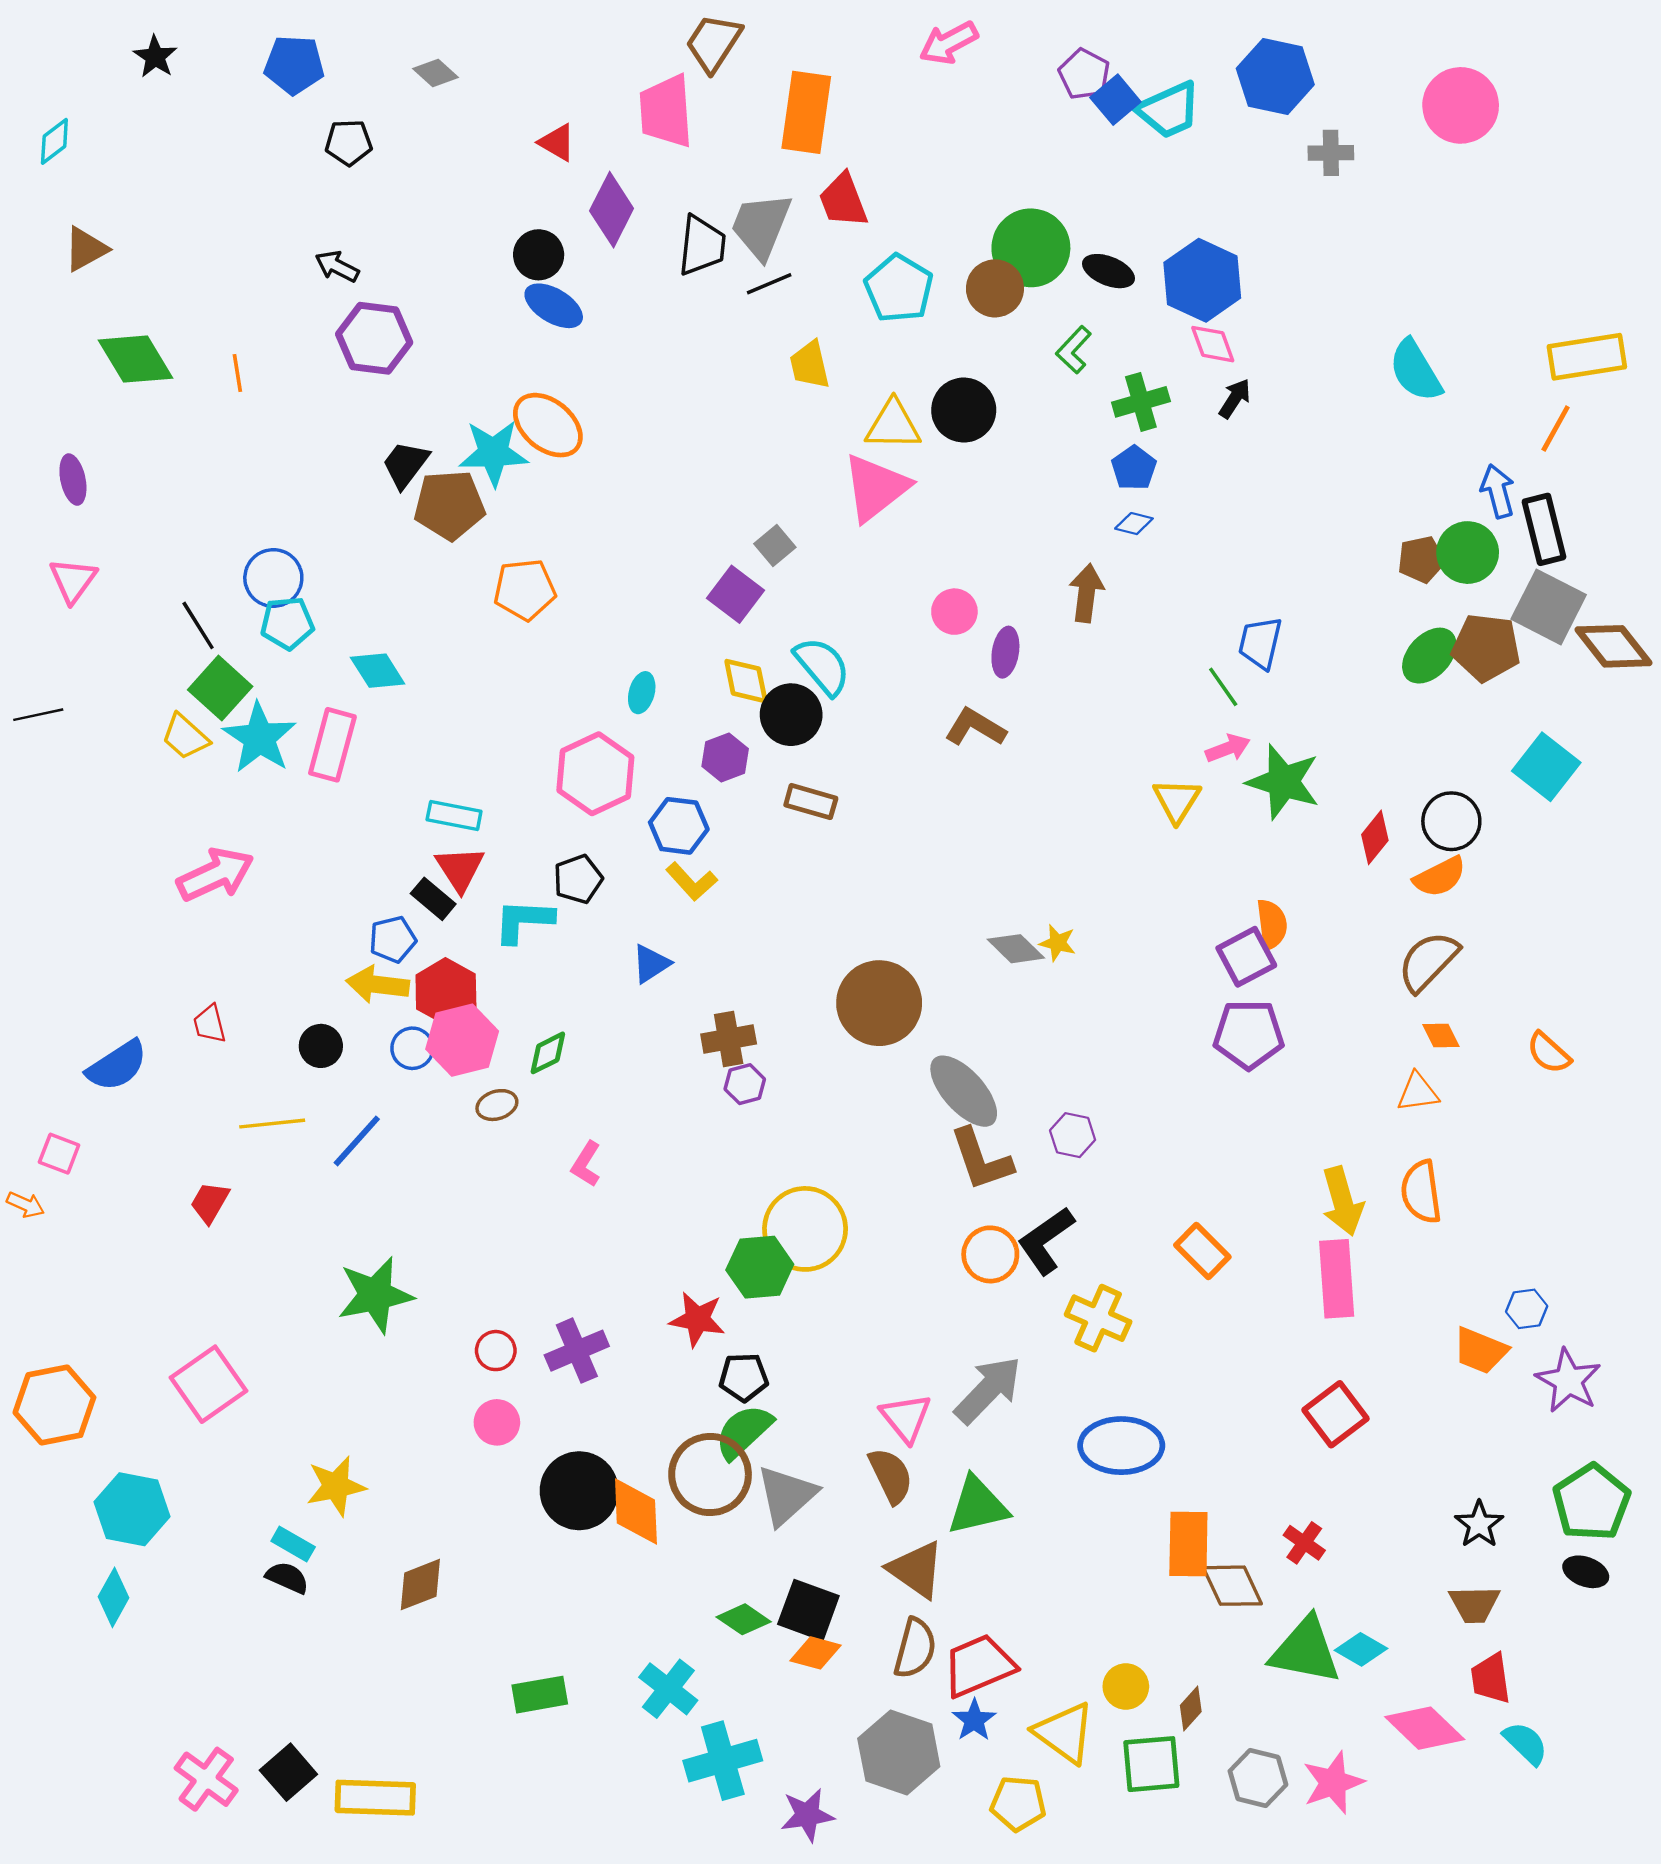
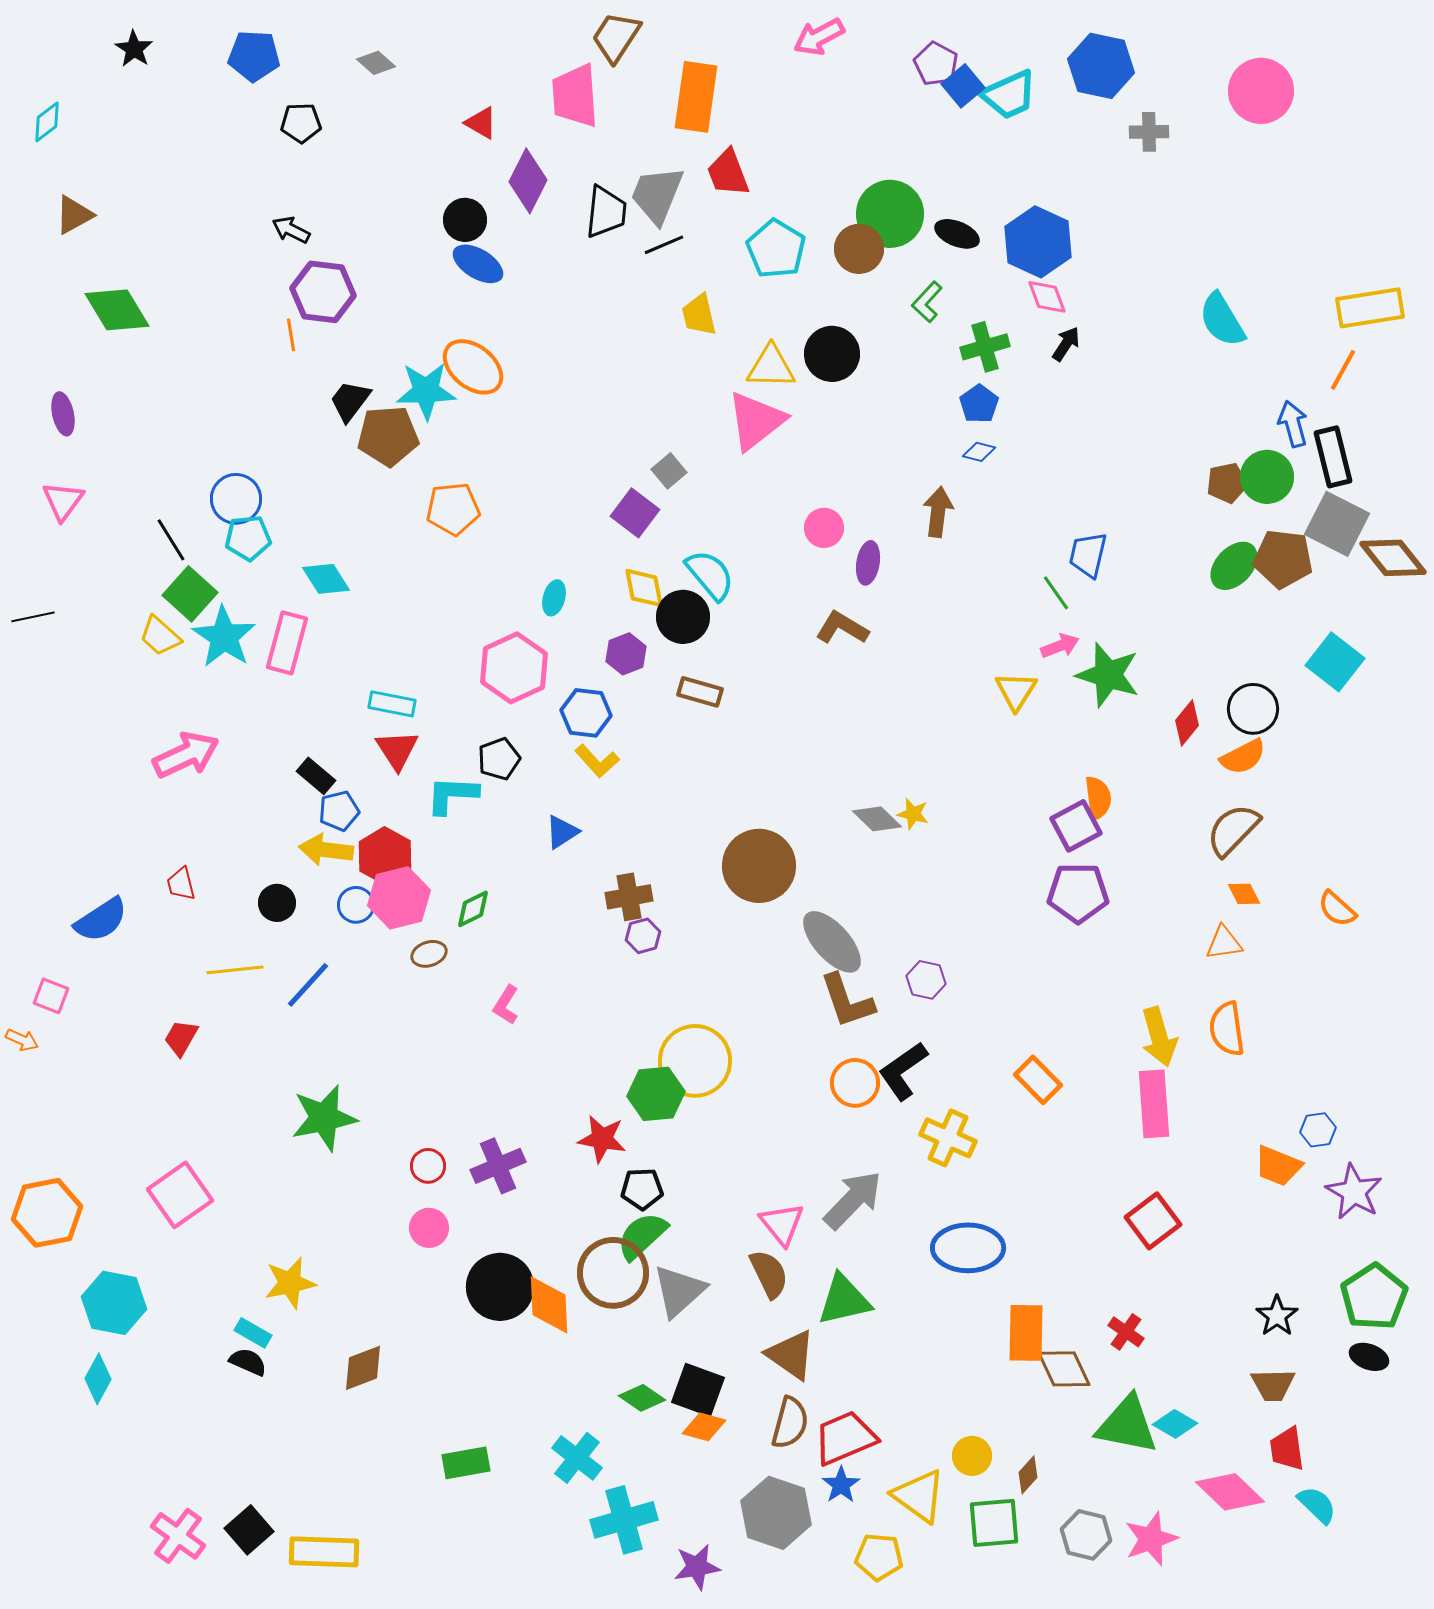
orange line: (237, 373) -> (291, 335), moved
black rectangle: (433, 899) -> (316, 776), moved

